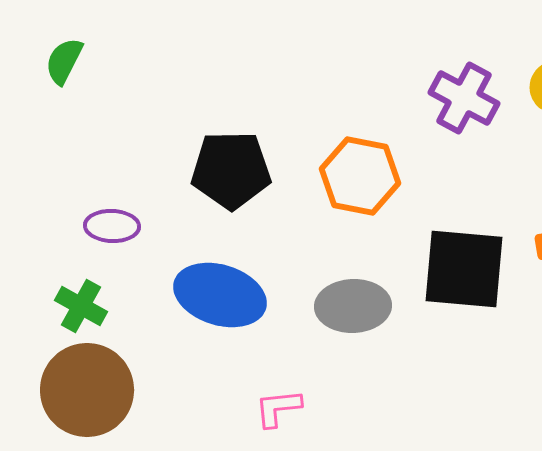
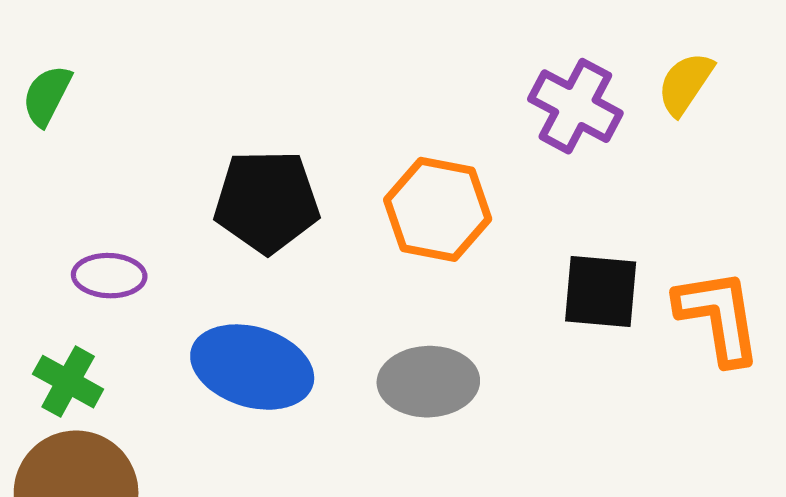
green semicircle: (64, 61) -> (47, 95), moved
black square: (464, 269) -> (601, 292), moved, size x0.7

